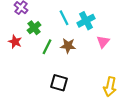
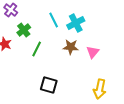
pink triangle: (103, 42) -> (93, 52), moved
brown star: (68, 46) -> (71, 47), moved

